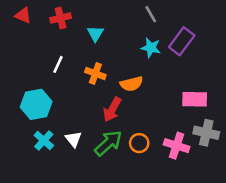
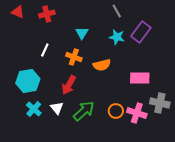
cyan triangle: (95, 34) -> (82, 33), moved
pink rectangle: (195, 99) -> (140, 78), moved
red arrow: (112, 110) -> (69, 85), moved
orange circle: (139, 143) -> (116, 111), moved

